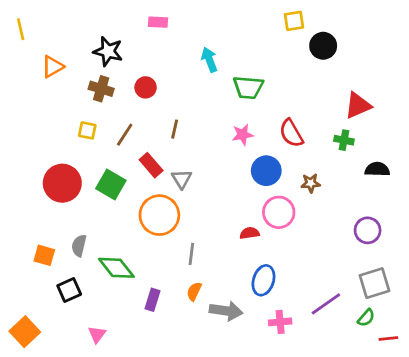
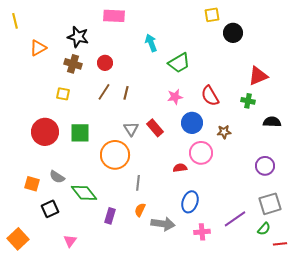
pink rectangle: (158, 22) -> (114, 16), size x1.5
green trapezoid: (248, 87) -> (179, 63), turned -35
brown line: (125, 135) -> (104, 92), moved
red rectangle: (151, 165) -> (155, 128), moved
green square: (111, 185) -> (80, 133), turned -30
gray semicircle: (79, 246) -> (57, 177), turned -70

